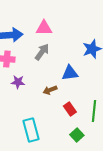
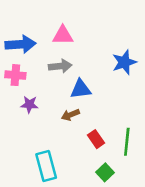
gray arrow: (42, 52) -> (60, 66), turned 48
blue triangle: (70, 73) -> (81, 89), moved

